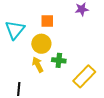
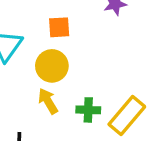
green cross: (59, 60) -> (88, 110), moved

